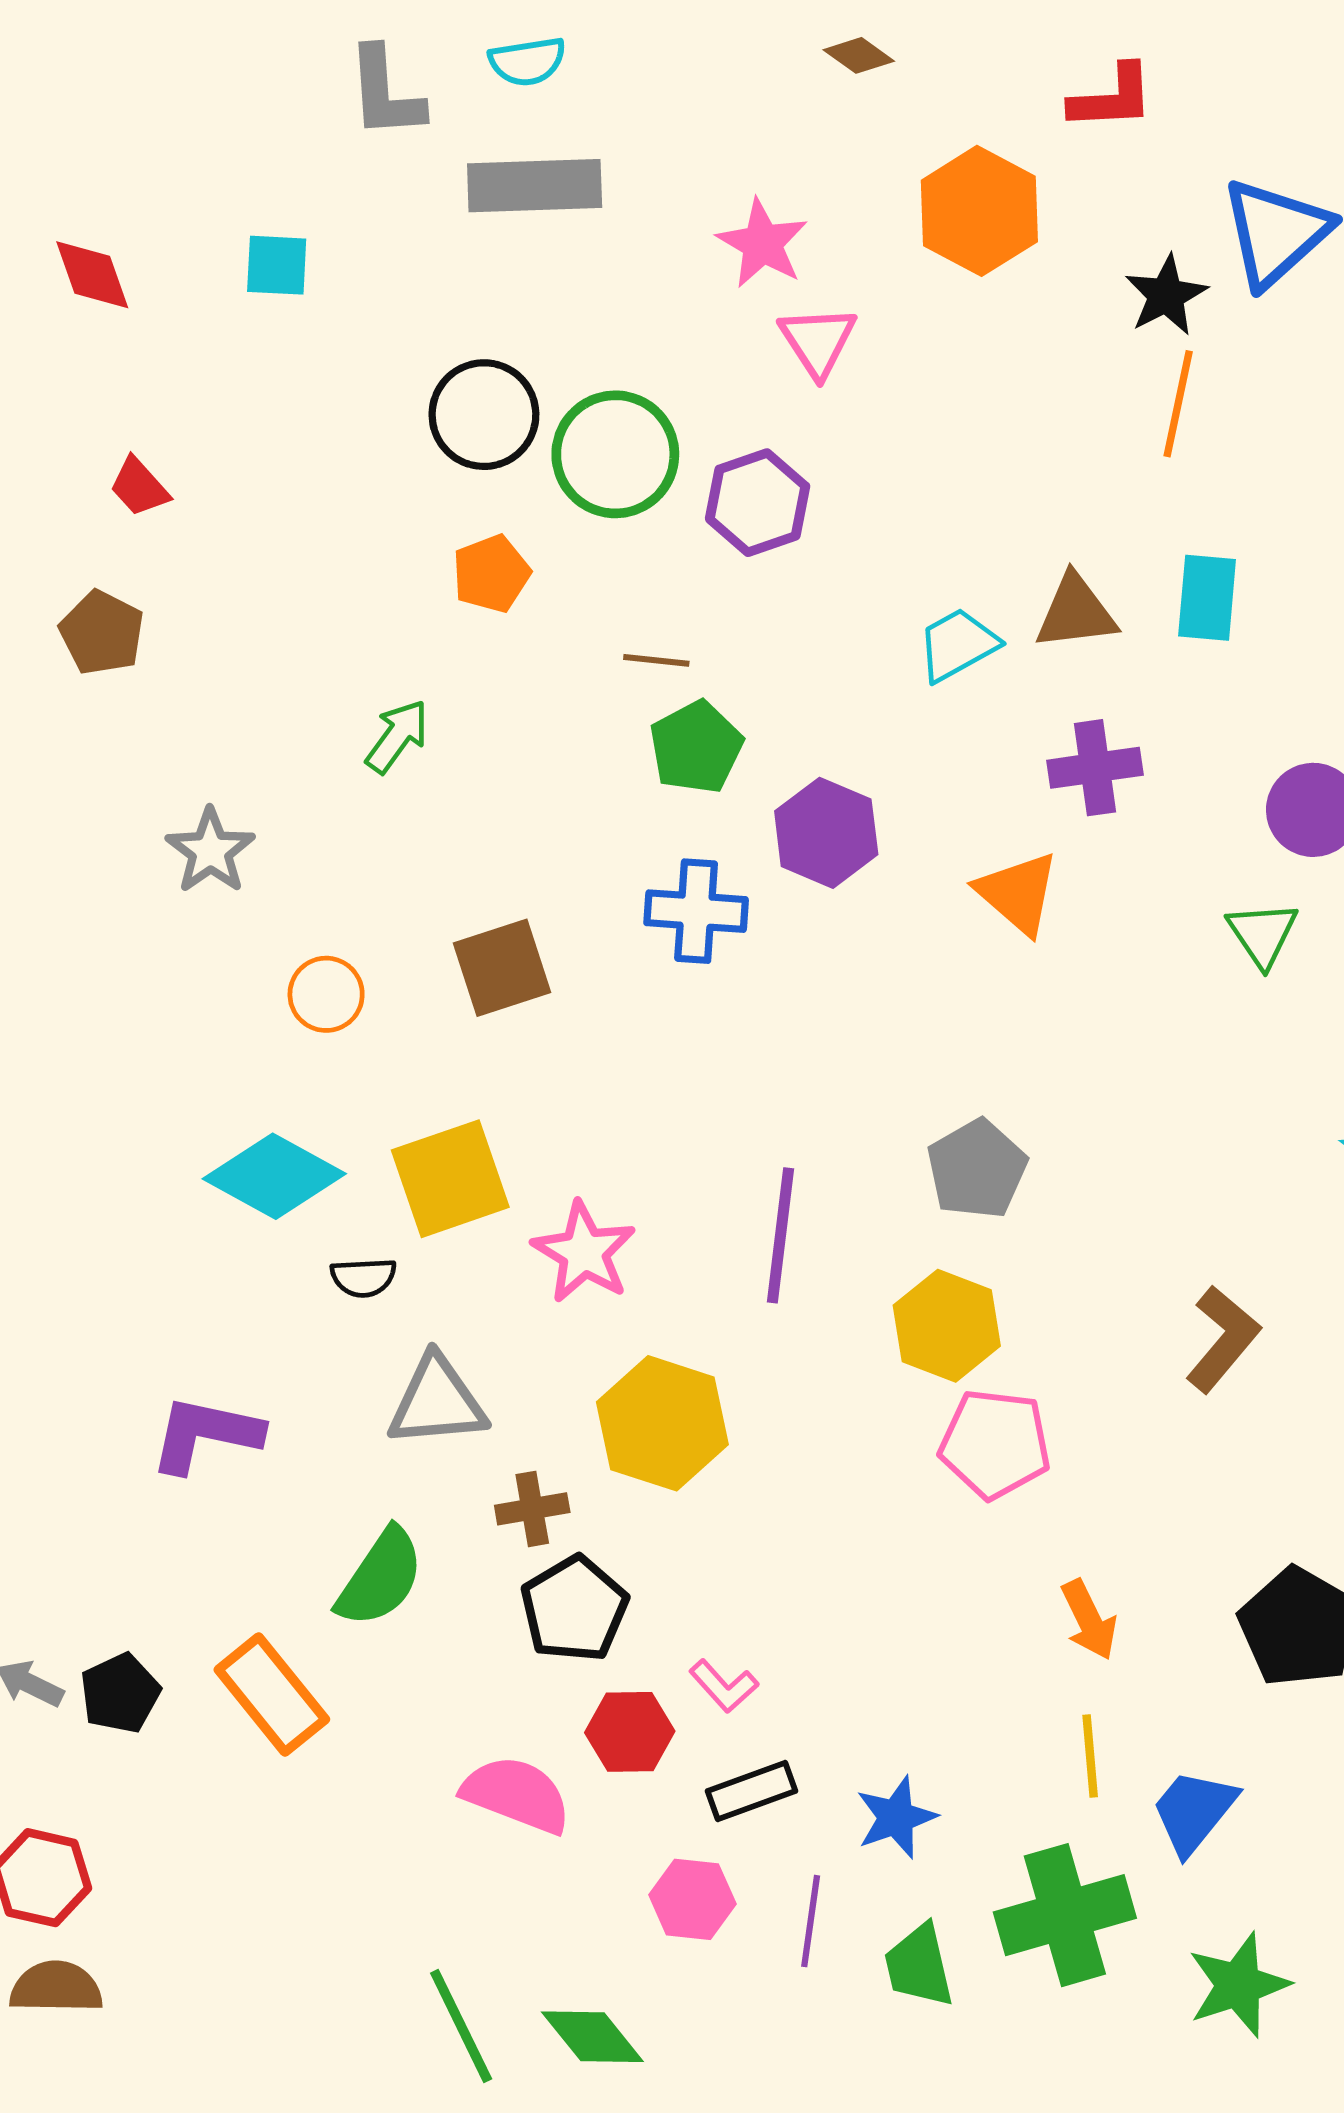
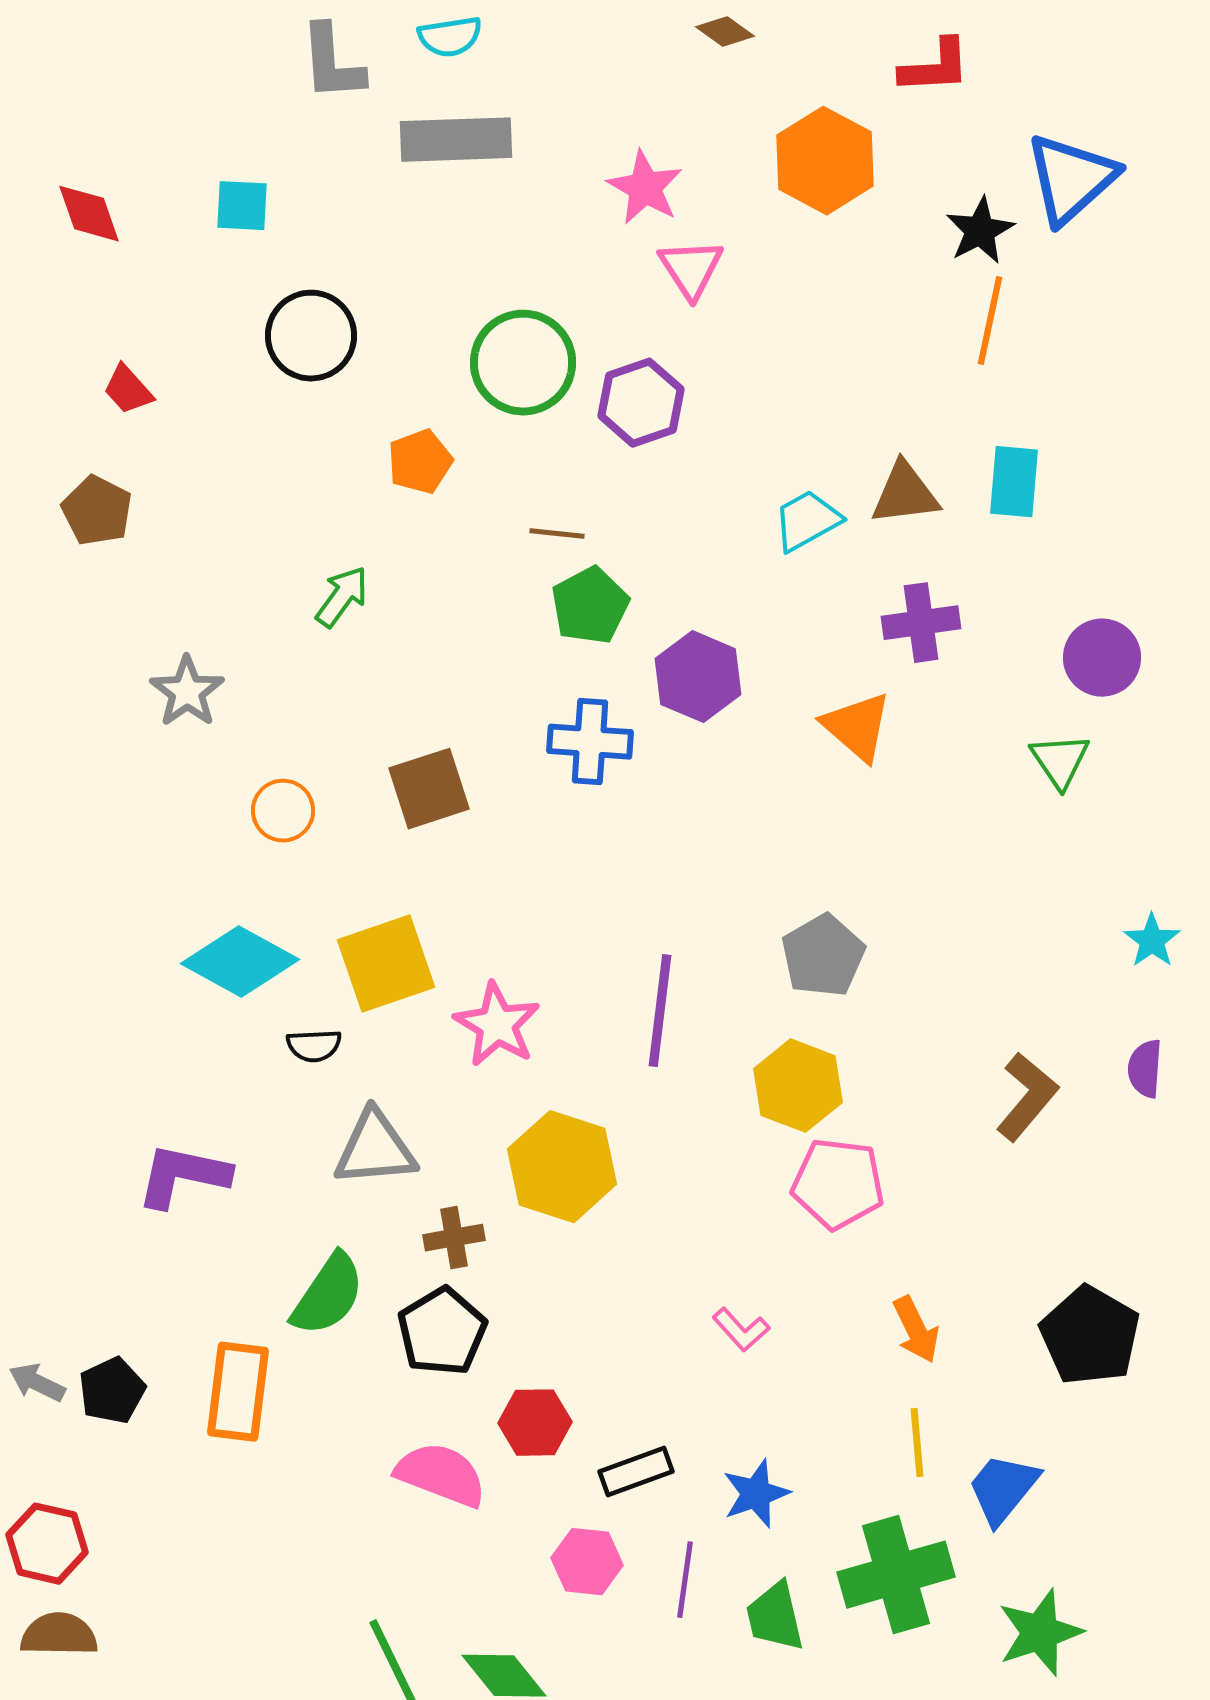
black circle: (484, 415) -> (311, 336), moved
black pentagon: (574, 1609) -> (442, 1332), moved
pink L-shape: (724, 1686) -> (741, 1330), moved
orange rectangle: (272, 1695) -> (238, 1392), turned 46

